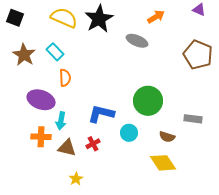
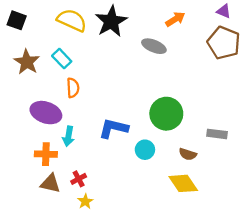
brown pentagon: (198, 55) -> (224, 43), moved
red cross: (93, 144) -> (79, 179), moved
brown triangle: (67, 148) -> (50, 183), moved

